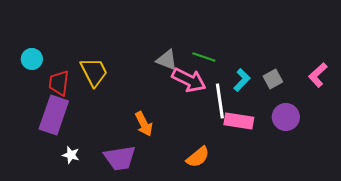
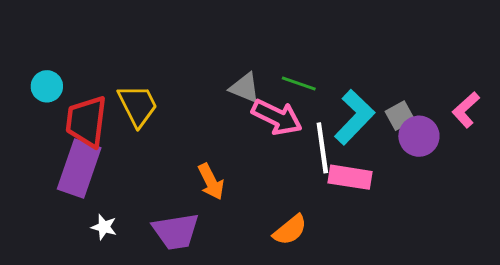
cyan L-shape: (242, 80) -> (355, 117), size x1.6
red trapezoid: (59, 83) -> (86, 122), size x1.4
purple circle: (286, 117) -> (419, 136), moved

